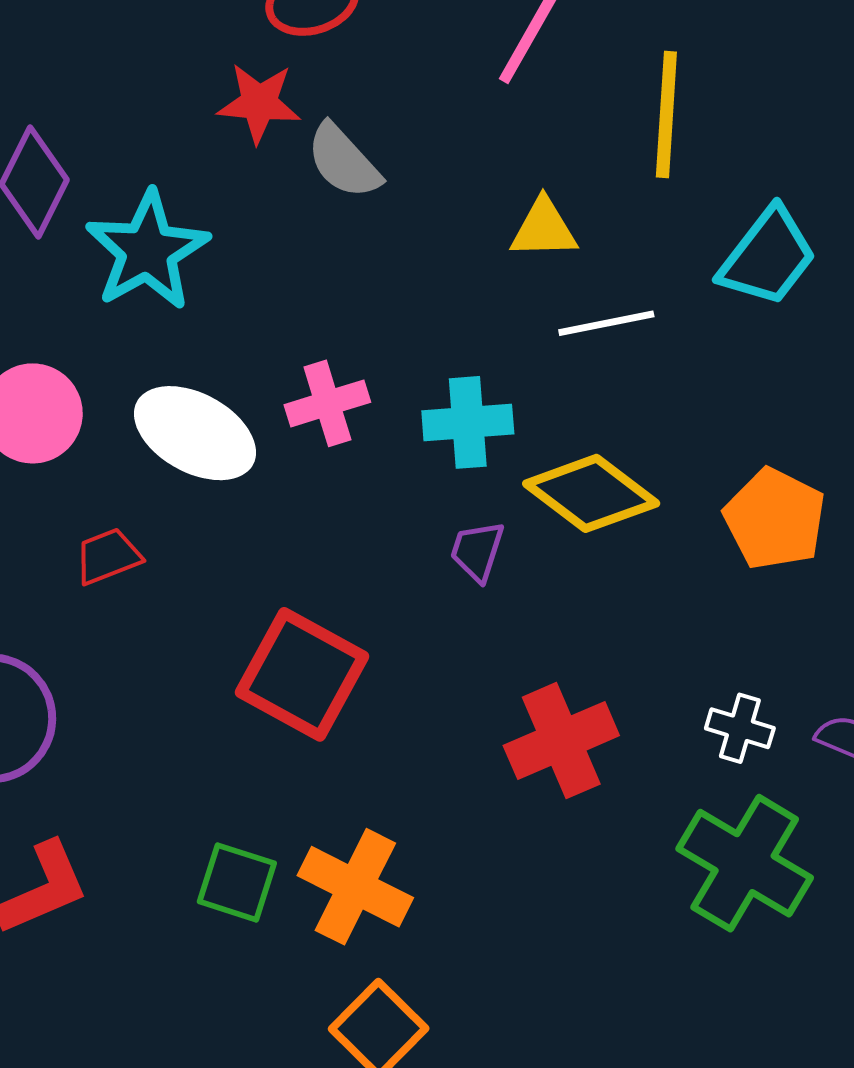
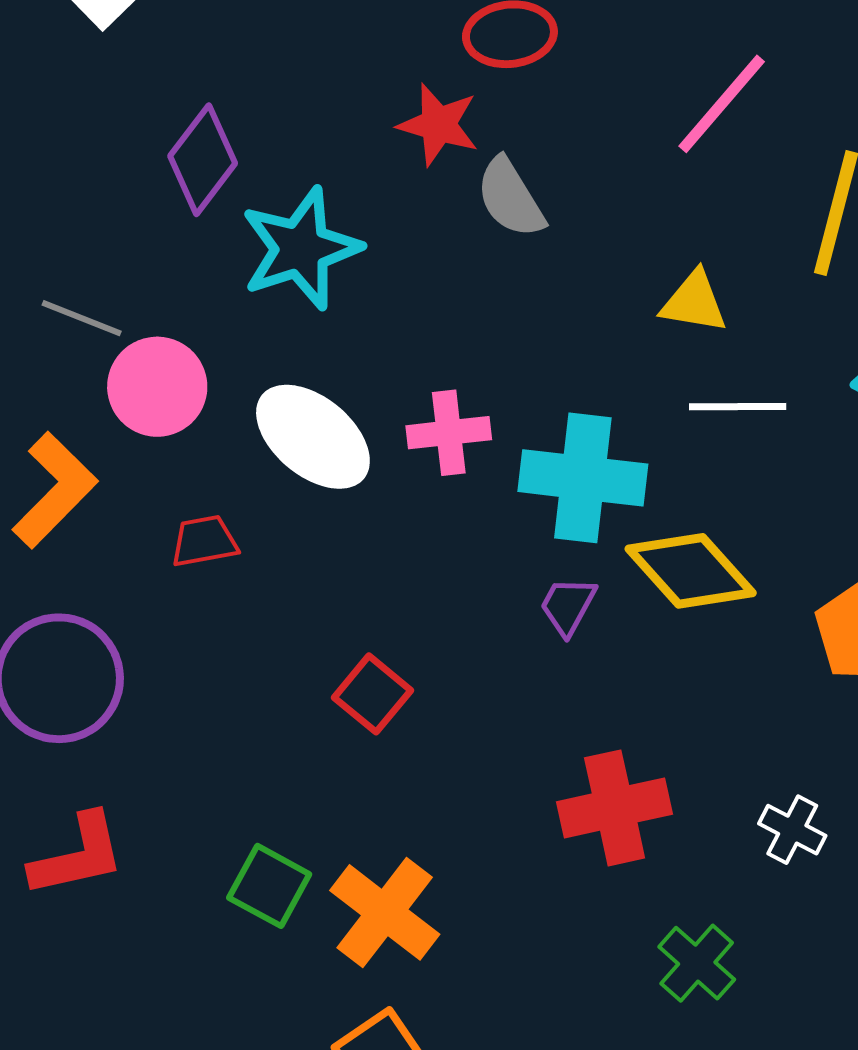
cyan cross: (468, 422) -> (583, 478), size x1.4
red square: (302, 674) -> (372, 694), size x0.6
green cross: (745, 863) -> (697, 963), moved, size x0.6

